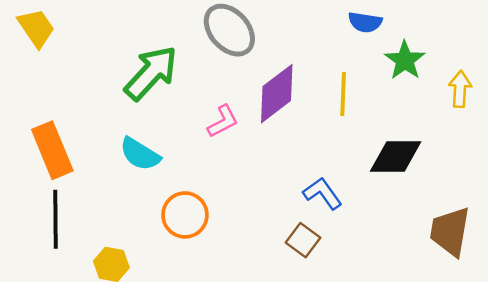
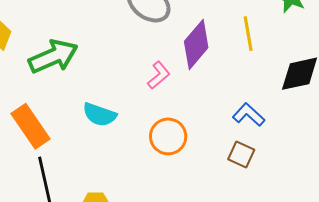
green arrow: (151, 73) -> (53, 57), moved, turned 36
orange circle: (185, 215) -> (168, 136), moved

